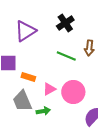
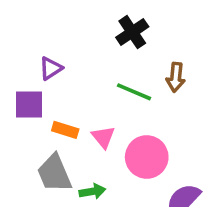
purple triangle: (25, 31) -> (51, 68), moved, size x0.6
pink triangle: (49, 89) -> (103, 137), moved, turned -40

